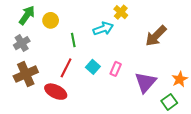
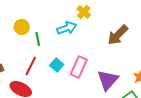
yellow circle: (51, 20) -> (22, 27), moved
pink rectangle: (116, 69) -> (79, 67), size x1.5

